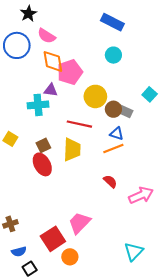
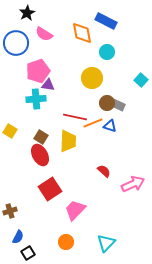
orange diamond: (53, 61) -> (82, 33), moved
pink pentagon: (70, 72) -> (38, 71), moved
cyan square: (150, 94) -> (141, 80), moved
yellow circle: (95, 96) -> (92, 78), moved
brown square: (43, 145) -> (41, 137), turned -32
orange line: (113, 148) -> (93, 123), moved
red square: (53, 239) -> (50, 189), moved
blue semicircle: (19, 252) -> (18, 237), turned -48
cyan triangle: (134, 252) -> (106, 243), moved

